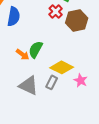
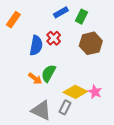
red cross: (56, 11) -> (54, 38), moved
blue semicircle: (14, 16) -> (36, 45), moved
pink star: (81, 80) -> (95, 92), moved

